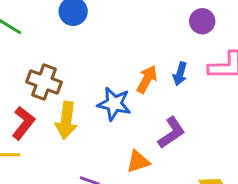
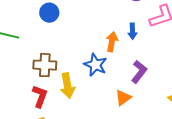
blue star: (114, 104) -> (95, 65), turned 30

